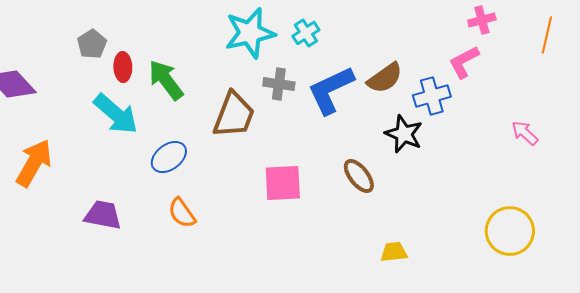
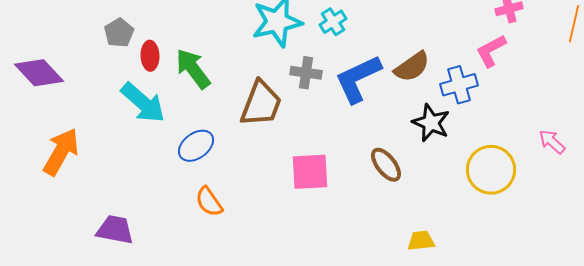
pink arrow: (525, 133) -> (552, 142), moved
purple trapezoid: (103, 215) -> (115, 230), moved
yellow circle: (510, 231) -> (491, 170), moved

